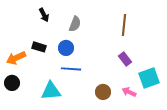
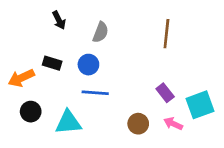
purple rectangle: (125, 59) -> (165, 93), moved
black circle: (12, 83) -> (31, 112), moved

